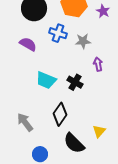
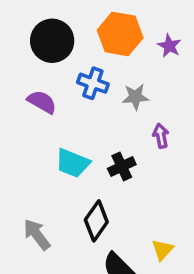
black cross: (75, 82) -> (122, 166), turned 35

